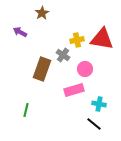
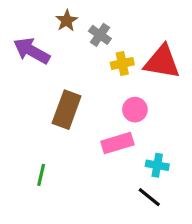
purple arrow: (20, 32) -> (32, 51), size x1.6
gray cross: (63, 55) -> (100, 35), moved

